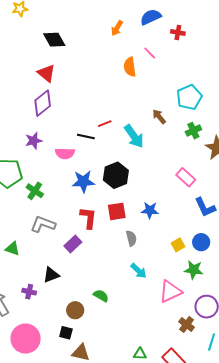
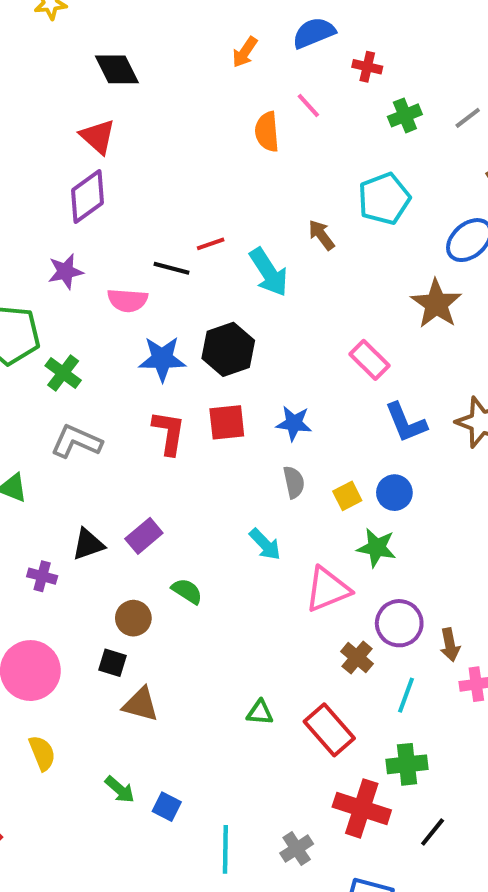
green cross: (193, 131) -> (405, 115), moved
gray semicircle: (131, 238) -> (294, 482), moved
purple rectangle: (73, 244) -> (144, 536), moved

